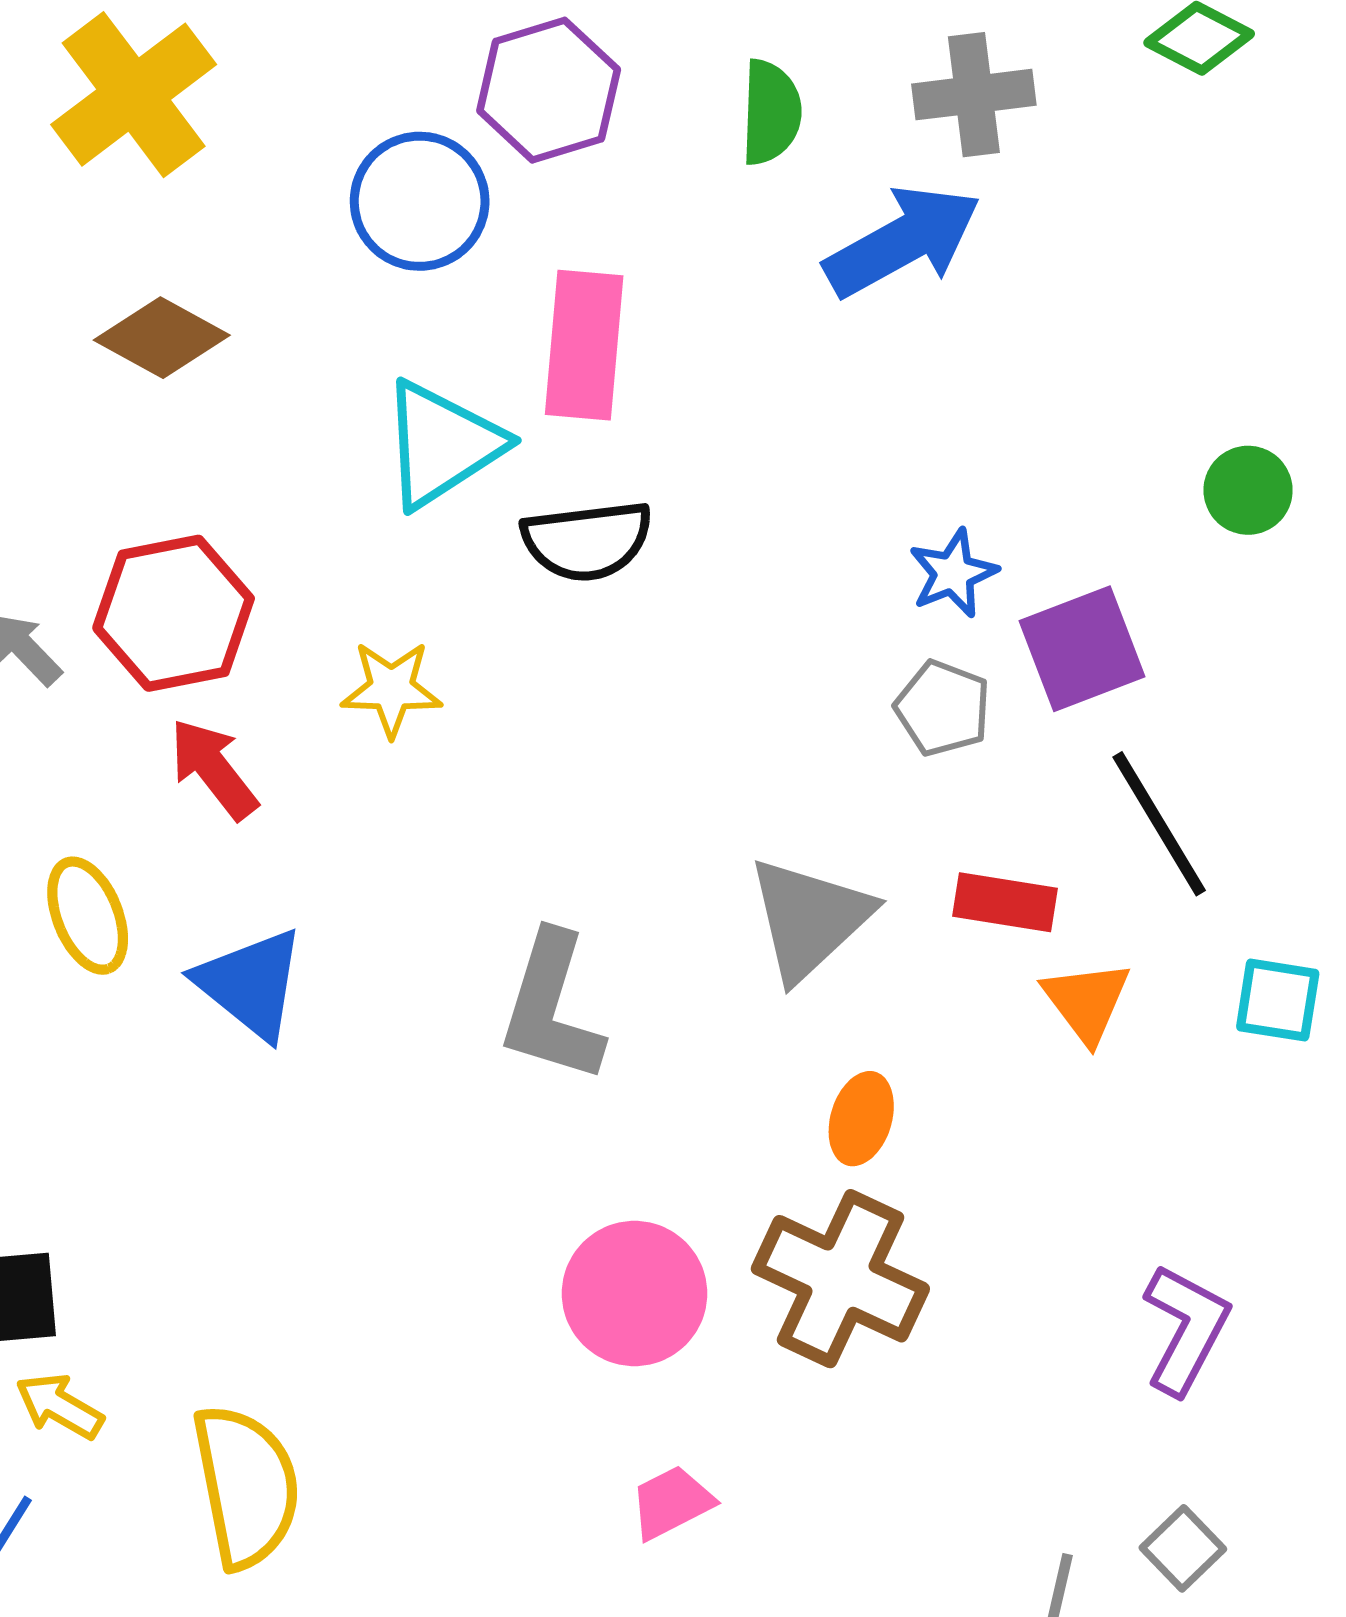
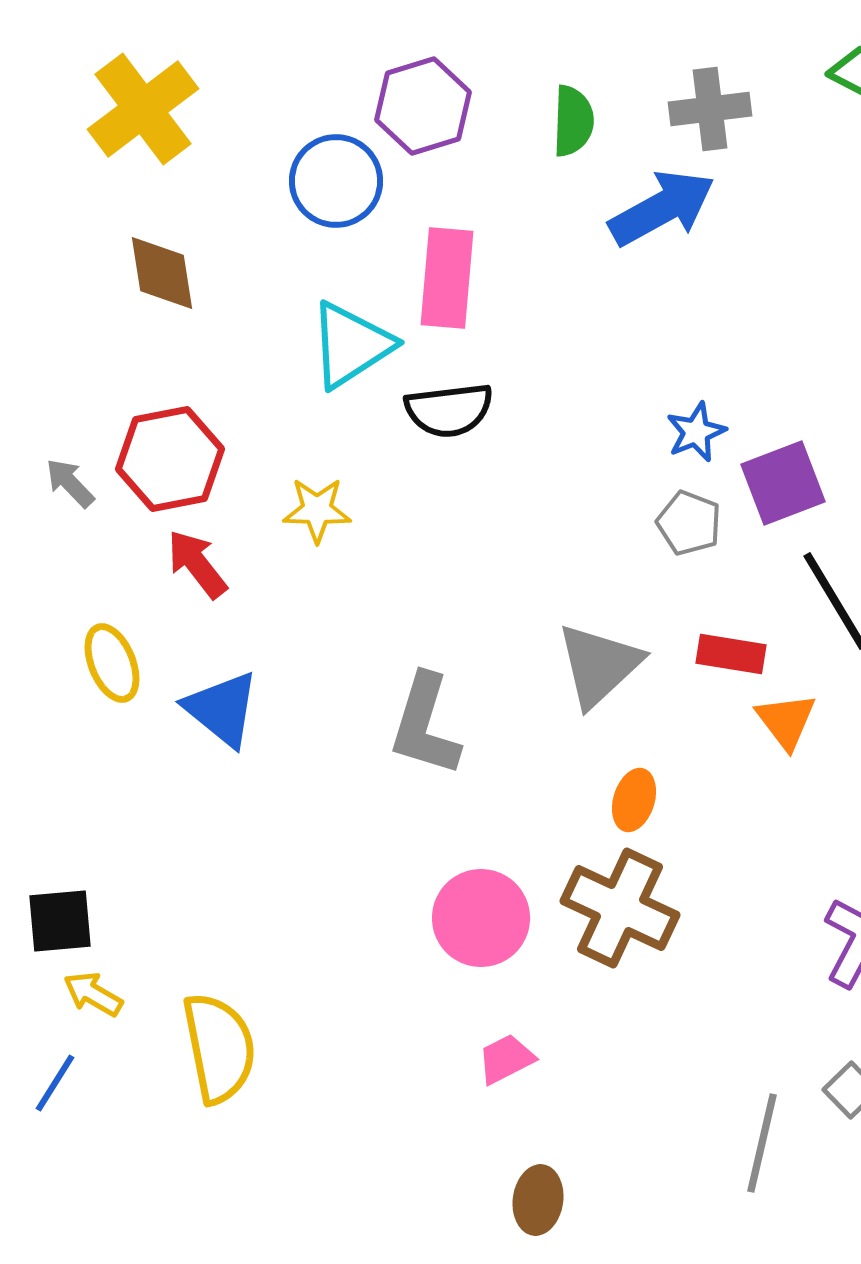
brown diamond: (162, 338) -> (162, 273), turned 52

